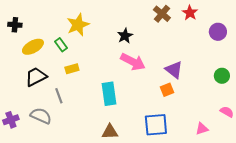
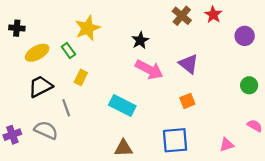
yellow rectangle: (72, 69) -> (81, 77), turned -48
purple triangle: (174, 70) -> (189, 64), moved
cyan rectangle: (109, 94) -> (122, 105), turned -55

